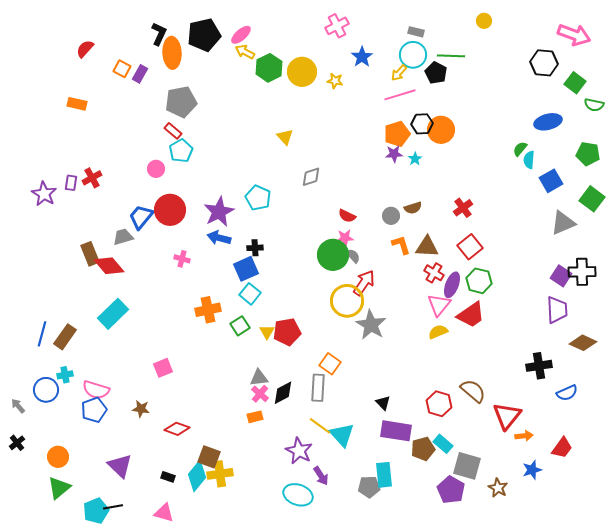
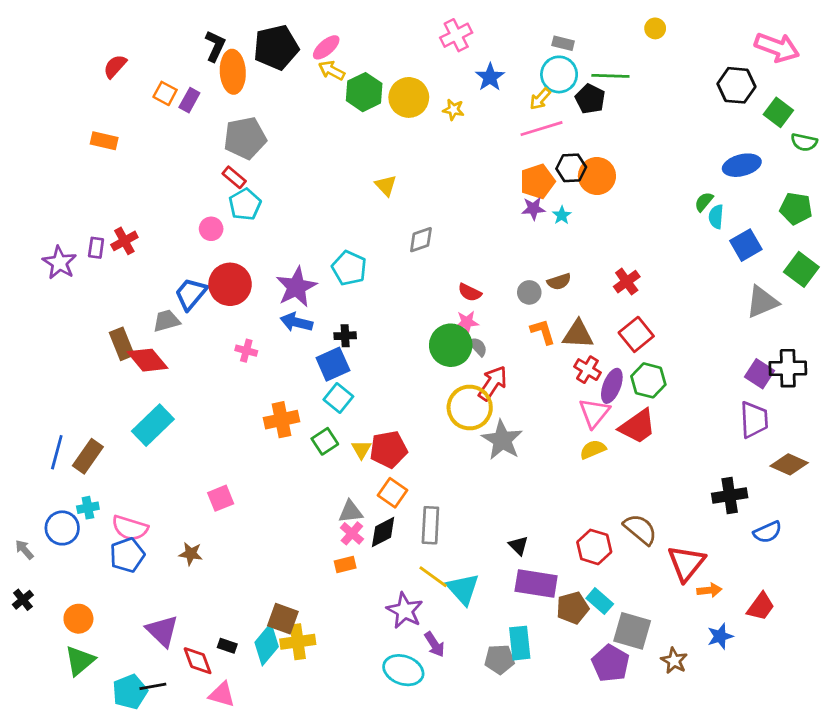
orange square: (330, 364) -> (393, 493), moved
red diamond: (177, 429) -> (198, 661), moved, turned 50

